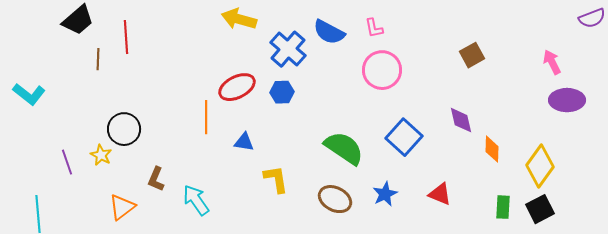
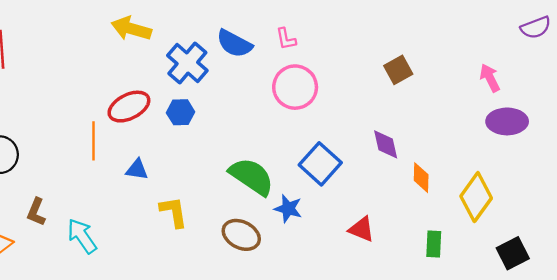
blue star: (385, 194) -> (288, 209), moved, turned -30
black square: (540, 209) -> (513, 253), moved

